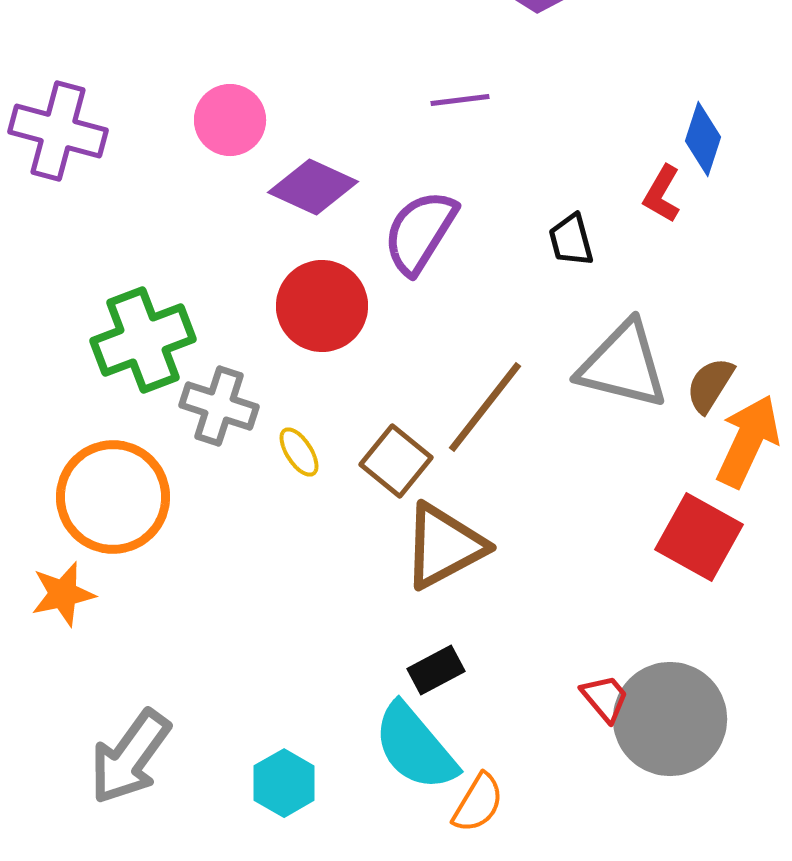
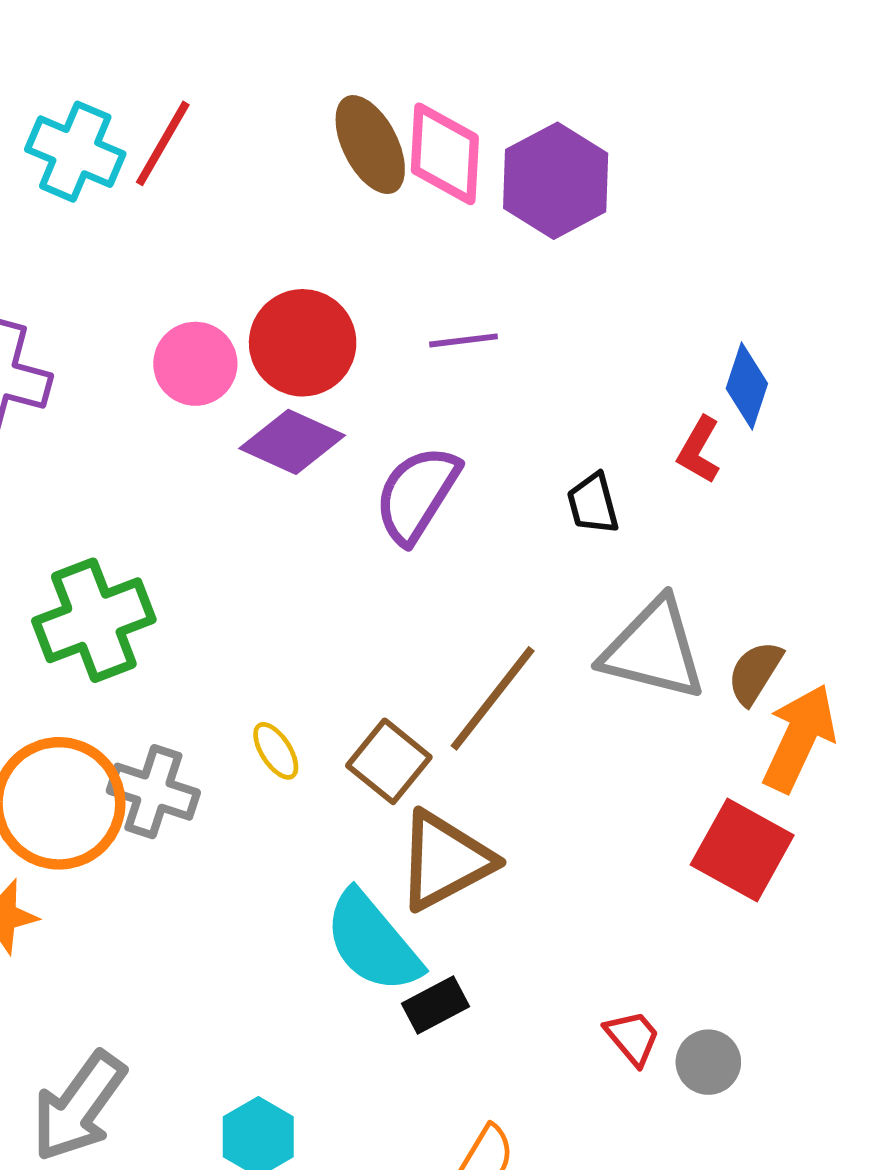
red circle: (322, 306) -> (303, 343), moved
gray cross: (219, 406) -> (153, 792), moved
gray circle: (670, 719) -> (708, 1062), size x0.5
cyan semicircle: (415, 747) -> (373, 942), moved

